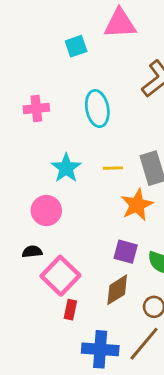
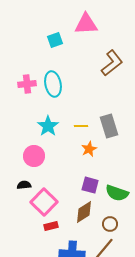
cyan ellipse: (97, 109) -> (53, 84), moved
orange star: (137, 205) -> (89, 149), moved, size x0.7
red rectangle: (70, 310) -> (51, 226), turned 64

